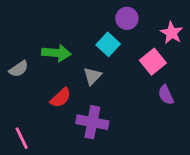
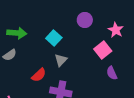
cyan square: (108, 44) -> (54, 38), moved
green arrow: (56, 53) -> (17, 33), moved

